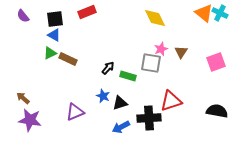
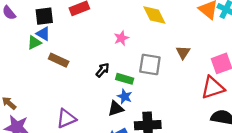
pink star: (161, 49) -> (121, 38), moved
green triangle: (50, 53) -> (34, 43), moved
blue star: (103, 96) -> (125, 96), moved
red triangle: (171, 101) -> (213, 88), moved

